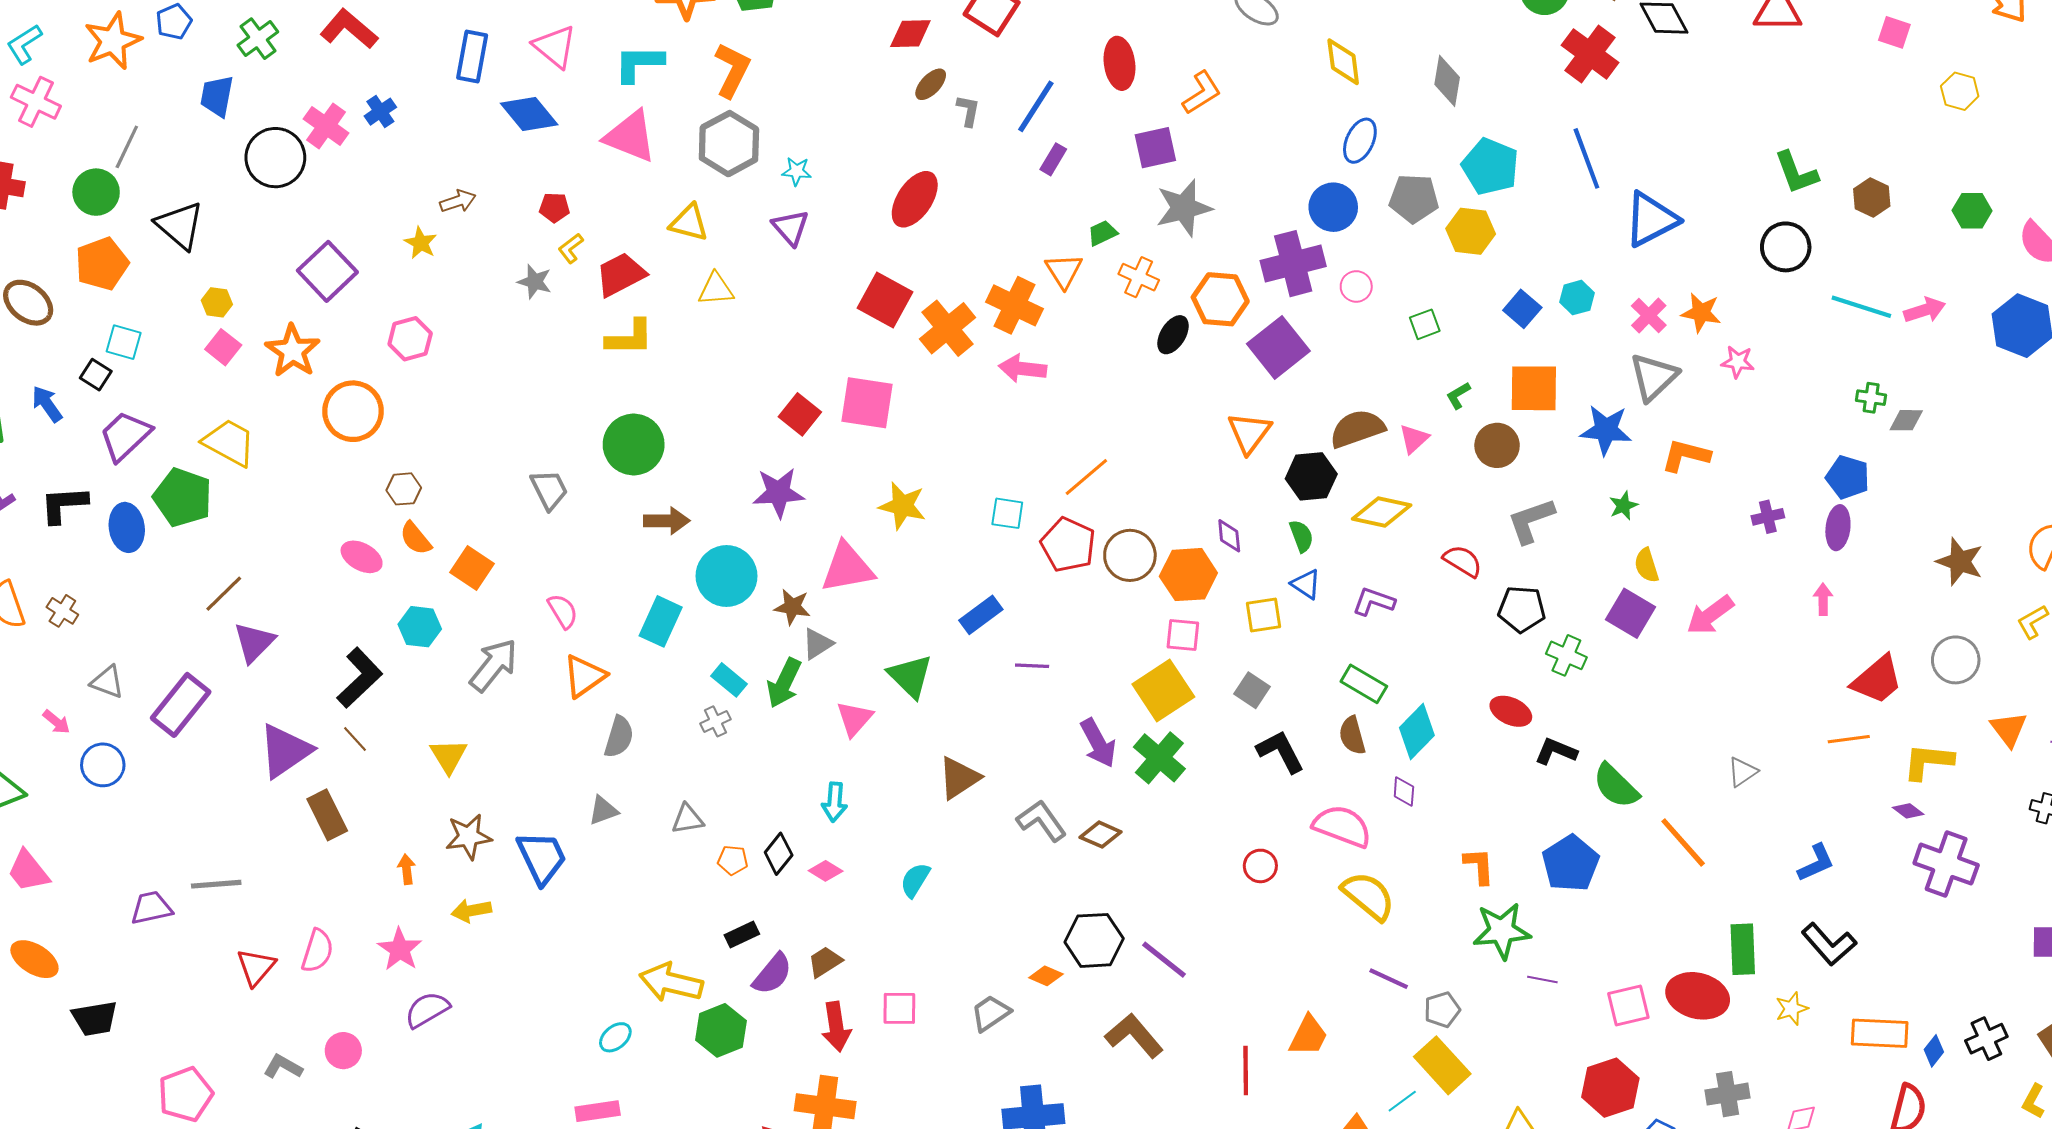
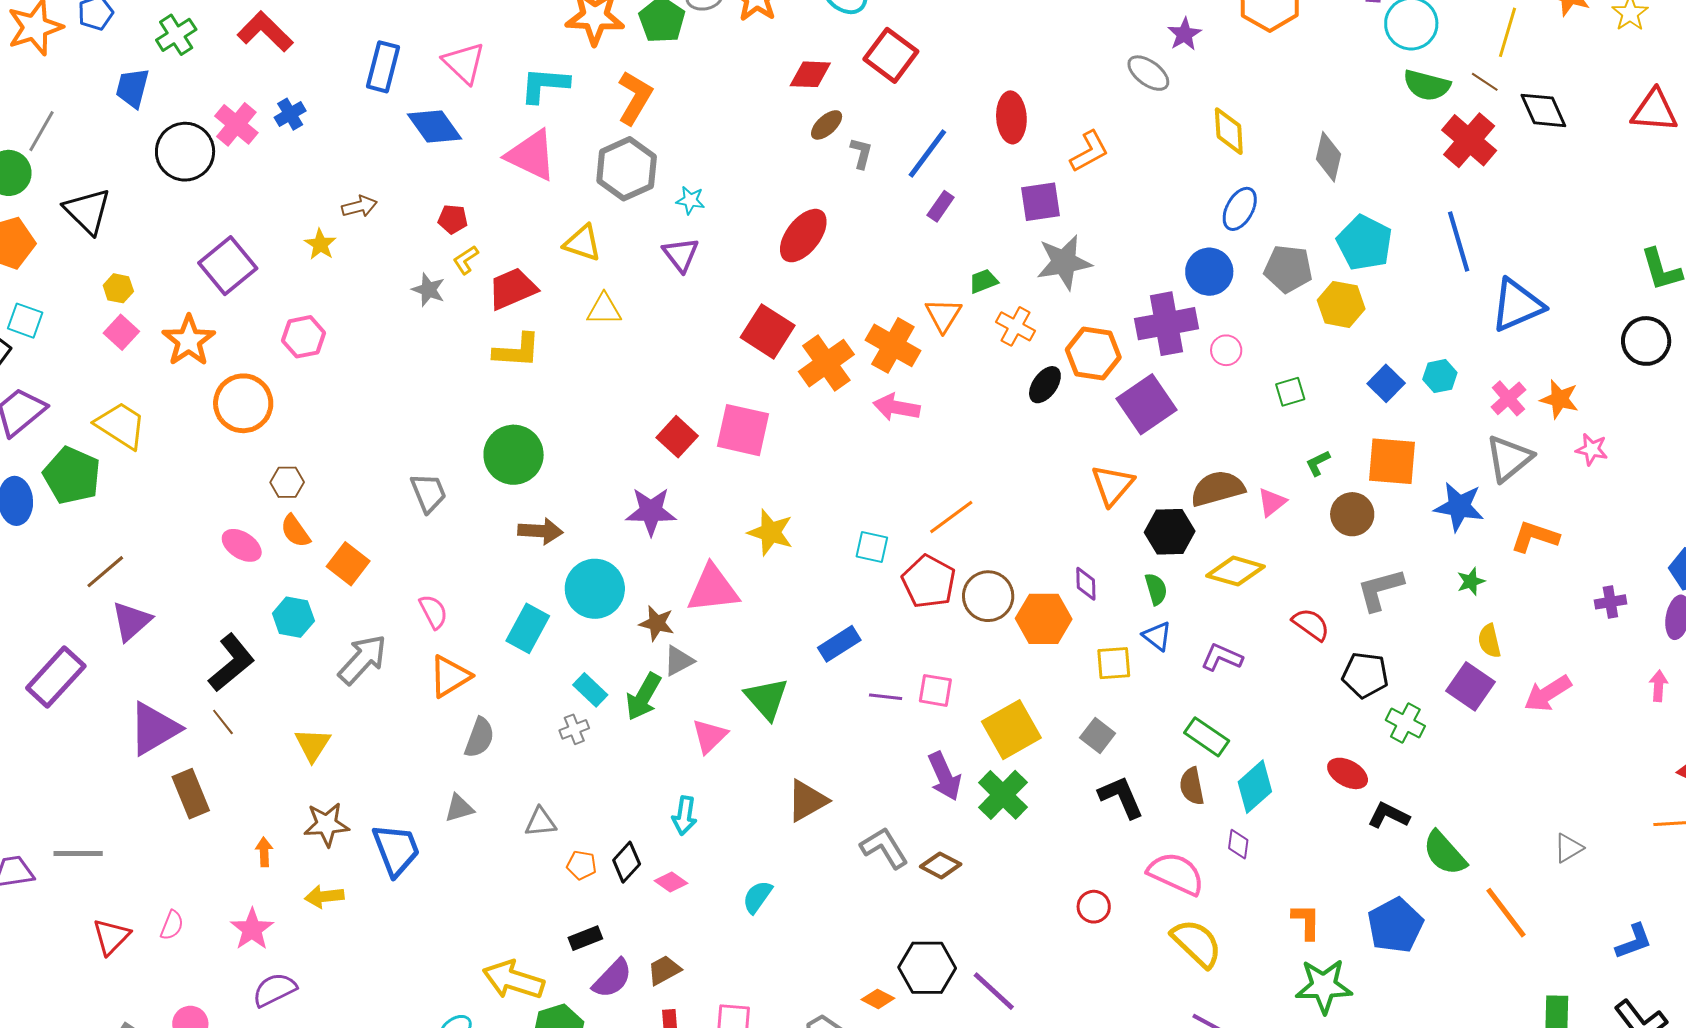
pink square: (1183, 635) -> (935, 690), moved
pink semicircle: (317, 951) -> (172, 925), size x0.7

